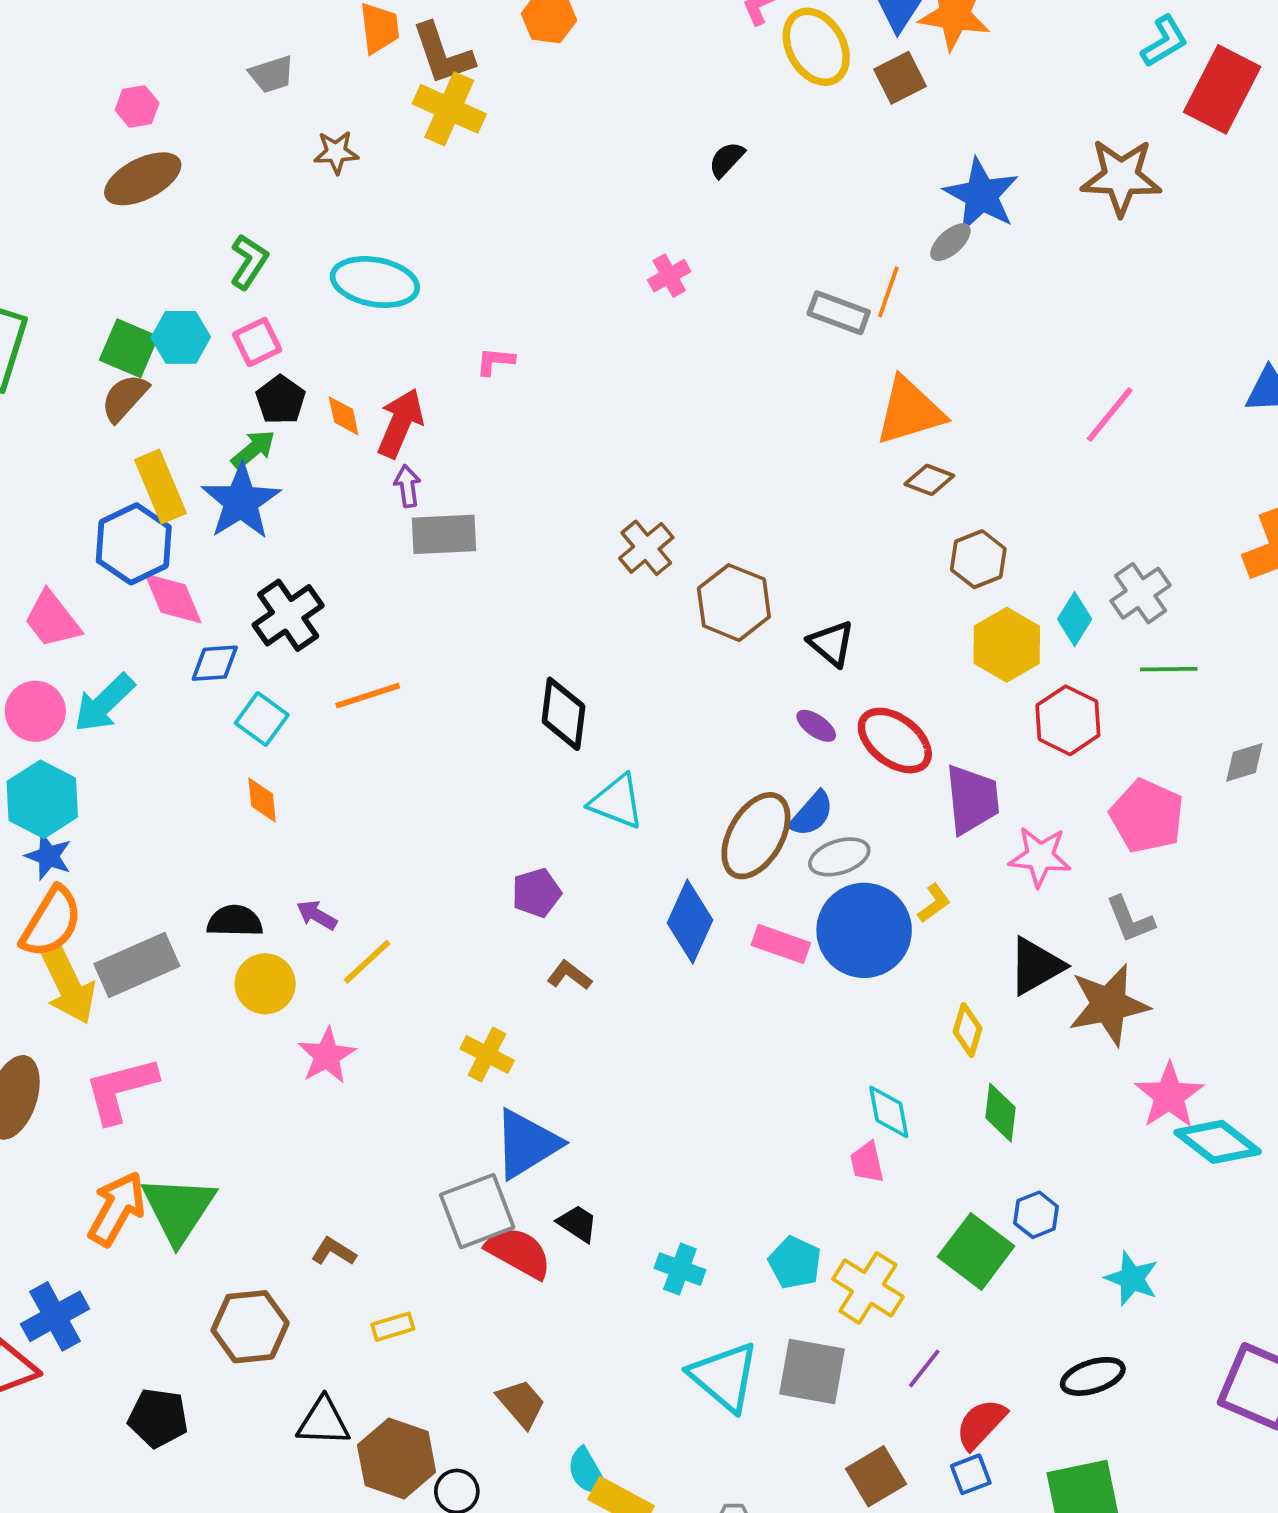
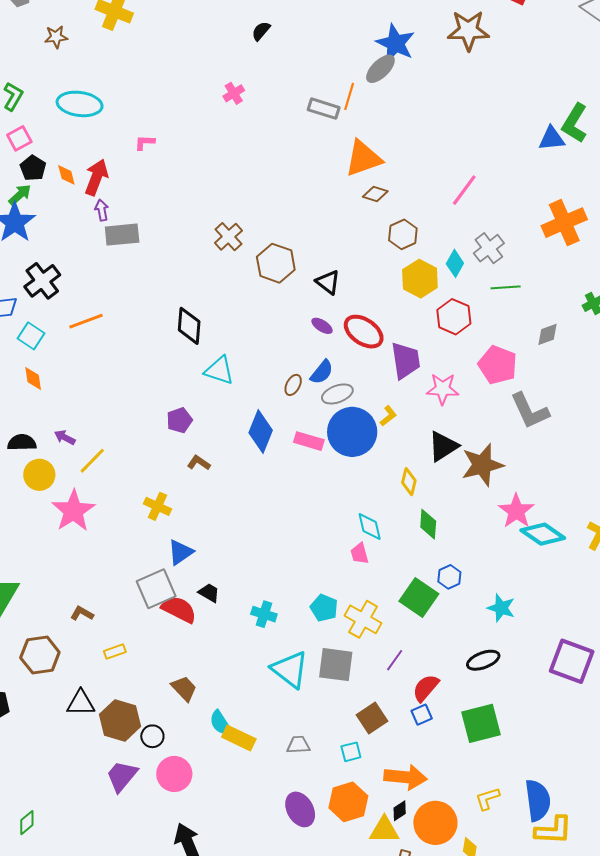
gray ellipse: (950, 242) -> (380, 69), size x1.4
pink line: (1110, 415) -> (464, 190), moved
brown ellipse: (756, 836) -> (293, 385), size x0.5
gray L-shape: (1130, 919) -> (530, 411), moved, size x1.5
pink star: (327, 1056) -> (73, 511), size x1.4
blue triangle: (527, 1144) -> (180, 552), size x0.7

